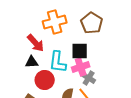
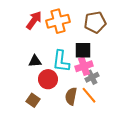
brown pentagon: (92, 23) -> (95, 22), turned 30
red arrow: (36, 43) -> (34, 20), moved, turned -102
gray cross: (89, 78) -> (92, 77), turned 32

